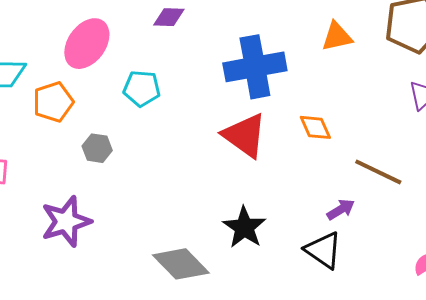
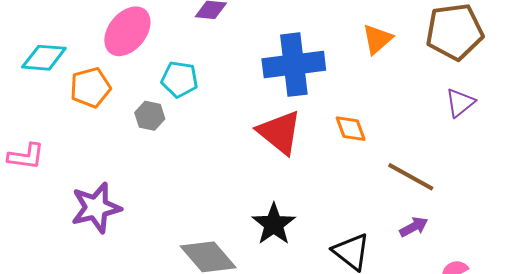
orange triangle: (337, 37) -> (377, 39), turned -32
gray hexagon: (97, 148) -> (150, 116), moved
purple arrow: (341, 209) -> (414, 227), moved

